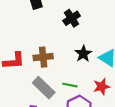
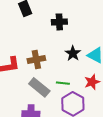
black cross: (72, 18) -> (59, 22), turned 35

